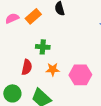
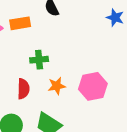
orange rectangle: (33, 16) -> (20, 23), turned 42

